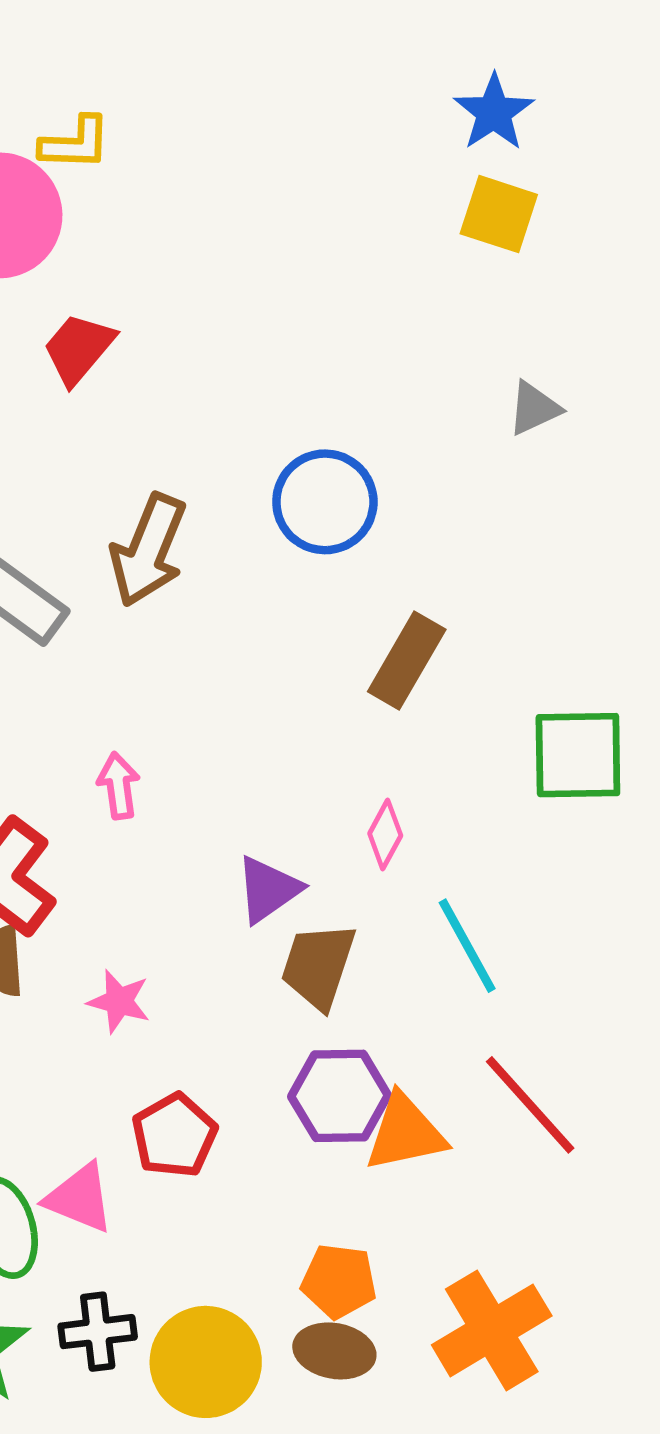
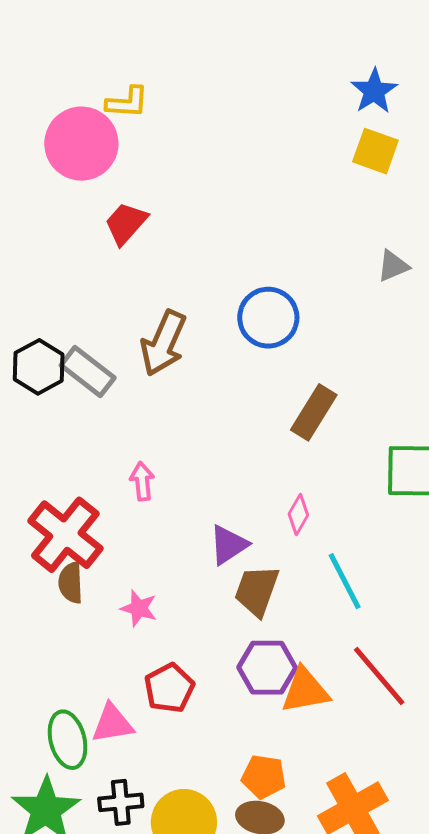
pink triangle: (80, 1198) -> (112, 723), turned -33

